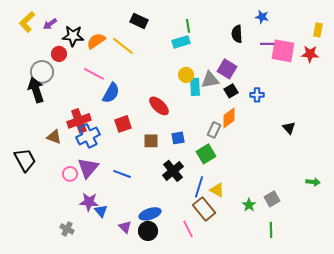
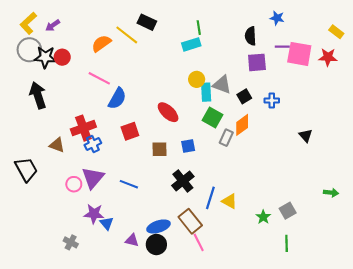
yellow rectangle: (318, 30) -> (336, 32), turned -64
black star: (73, 36) -> (45, 57), moved
yellow line: (123, 46) -> (127, 35), moved
purple square: (227, 69) -> (257, 62), moved, turned -36
gray circle: (42, 72) -> (29, 50), moved
gray triangle: (210, 80) -> (222, 85), turned 30
blue cross: (88, 136) -> (93, 144), size x0.7
green square: (206, 154) -> (212, 117), moved, turned -30
brown rectangle: (204, 209) -> (190, 221), moved
purple triangle: (125, 227) -> (132, 240), turned -32

